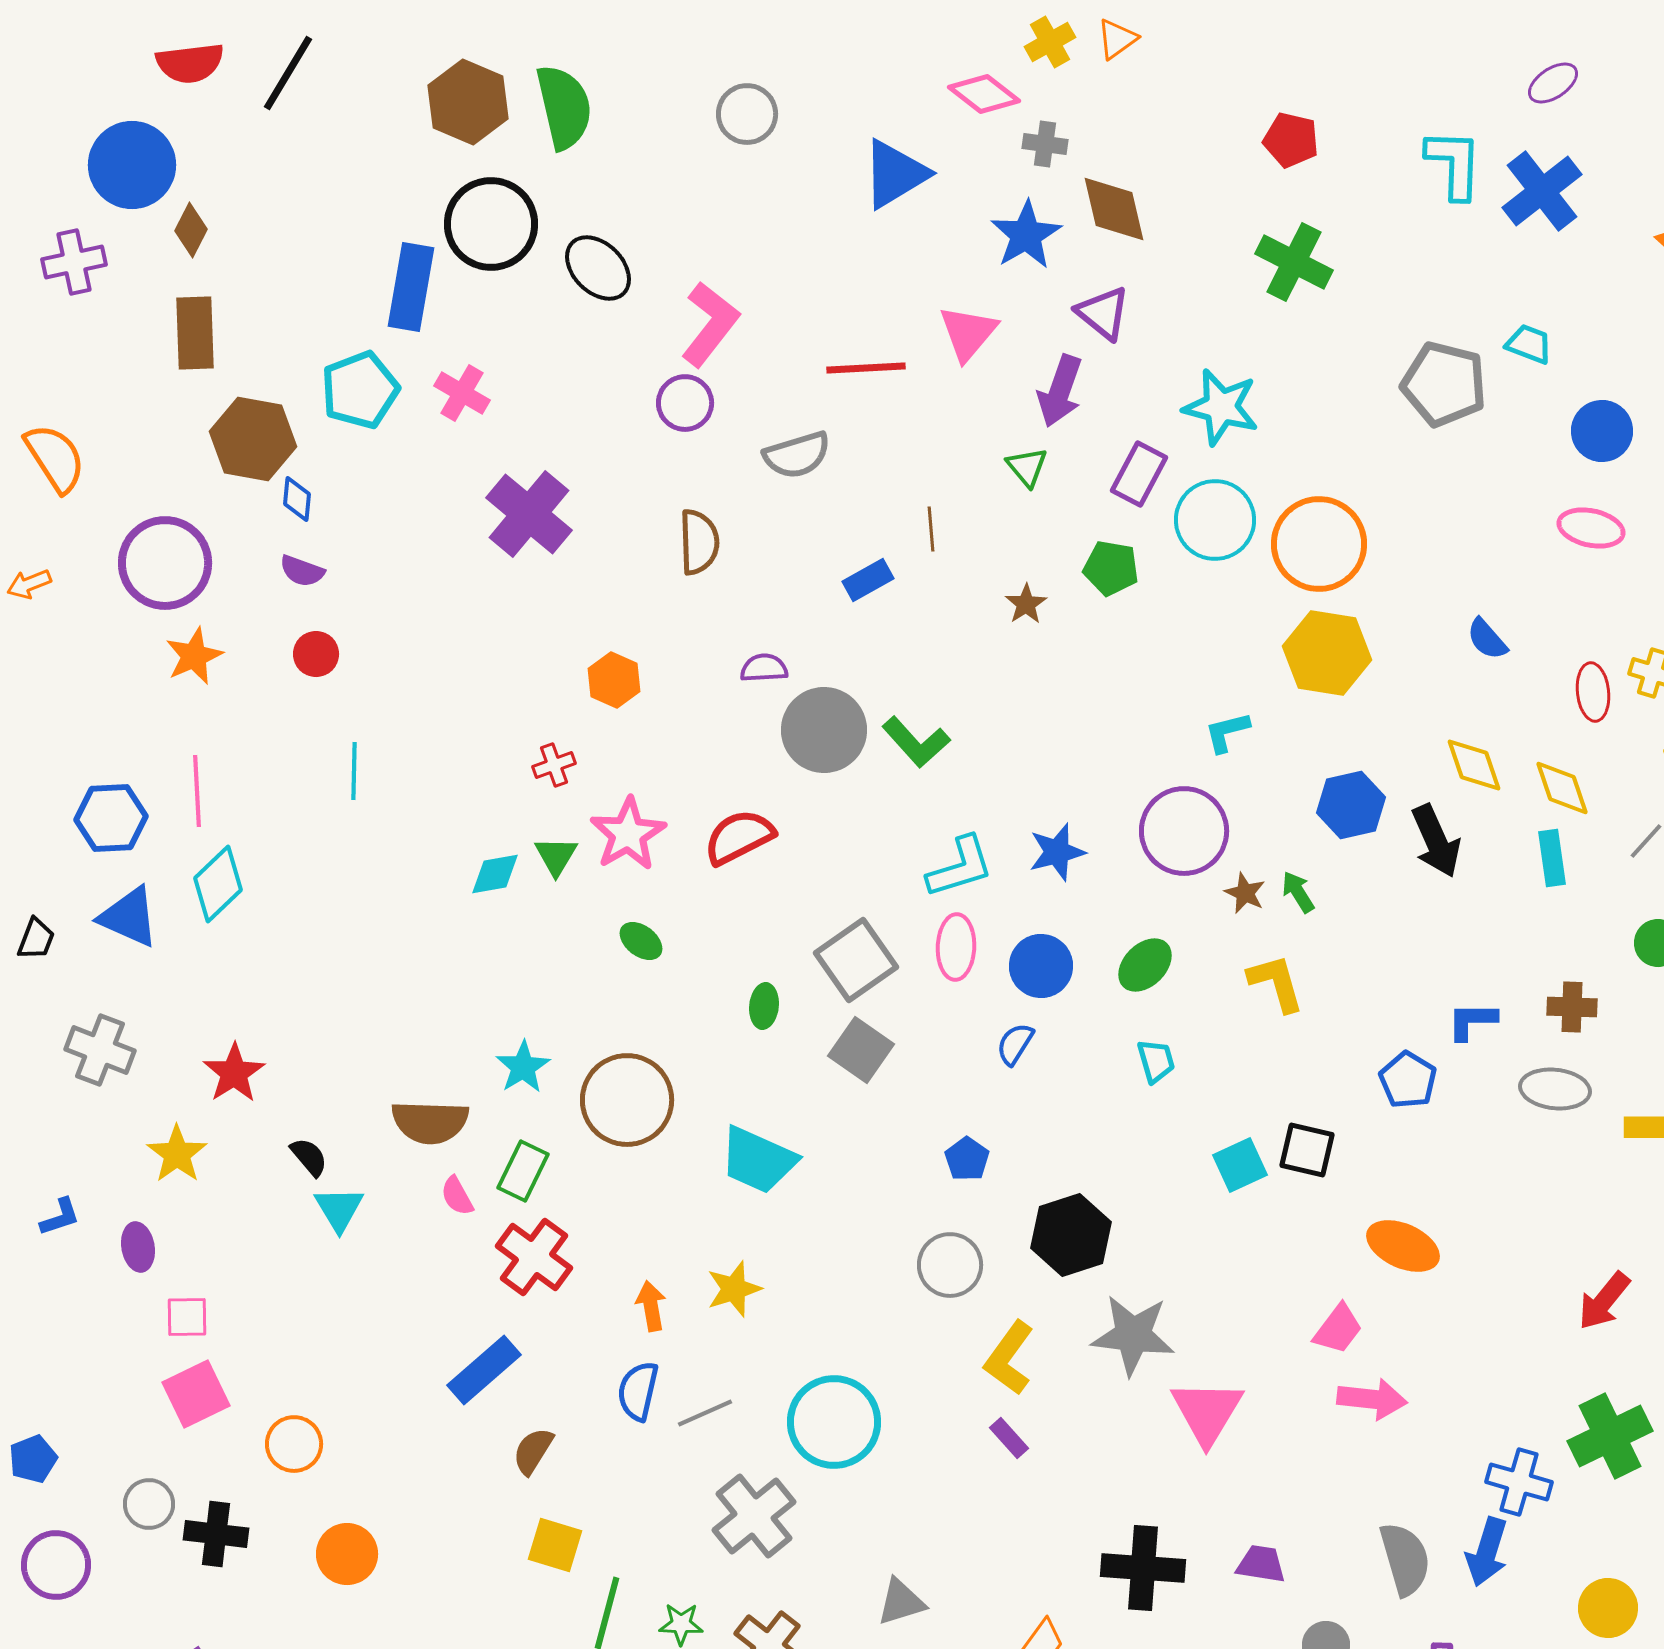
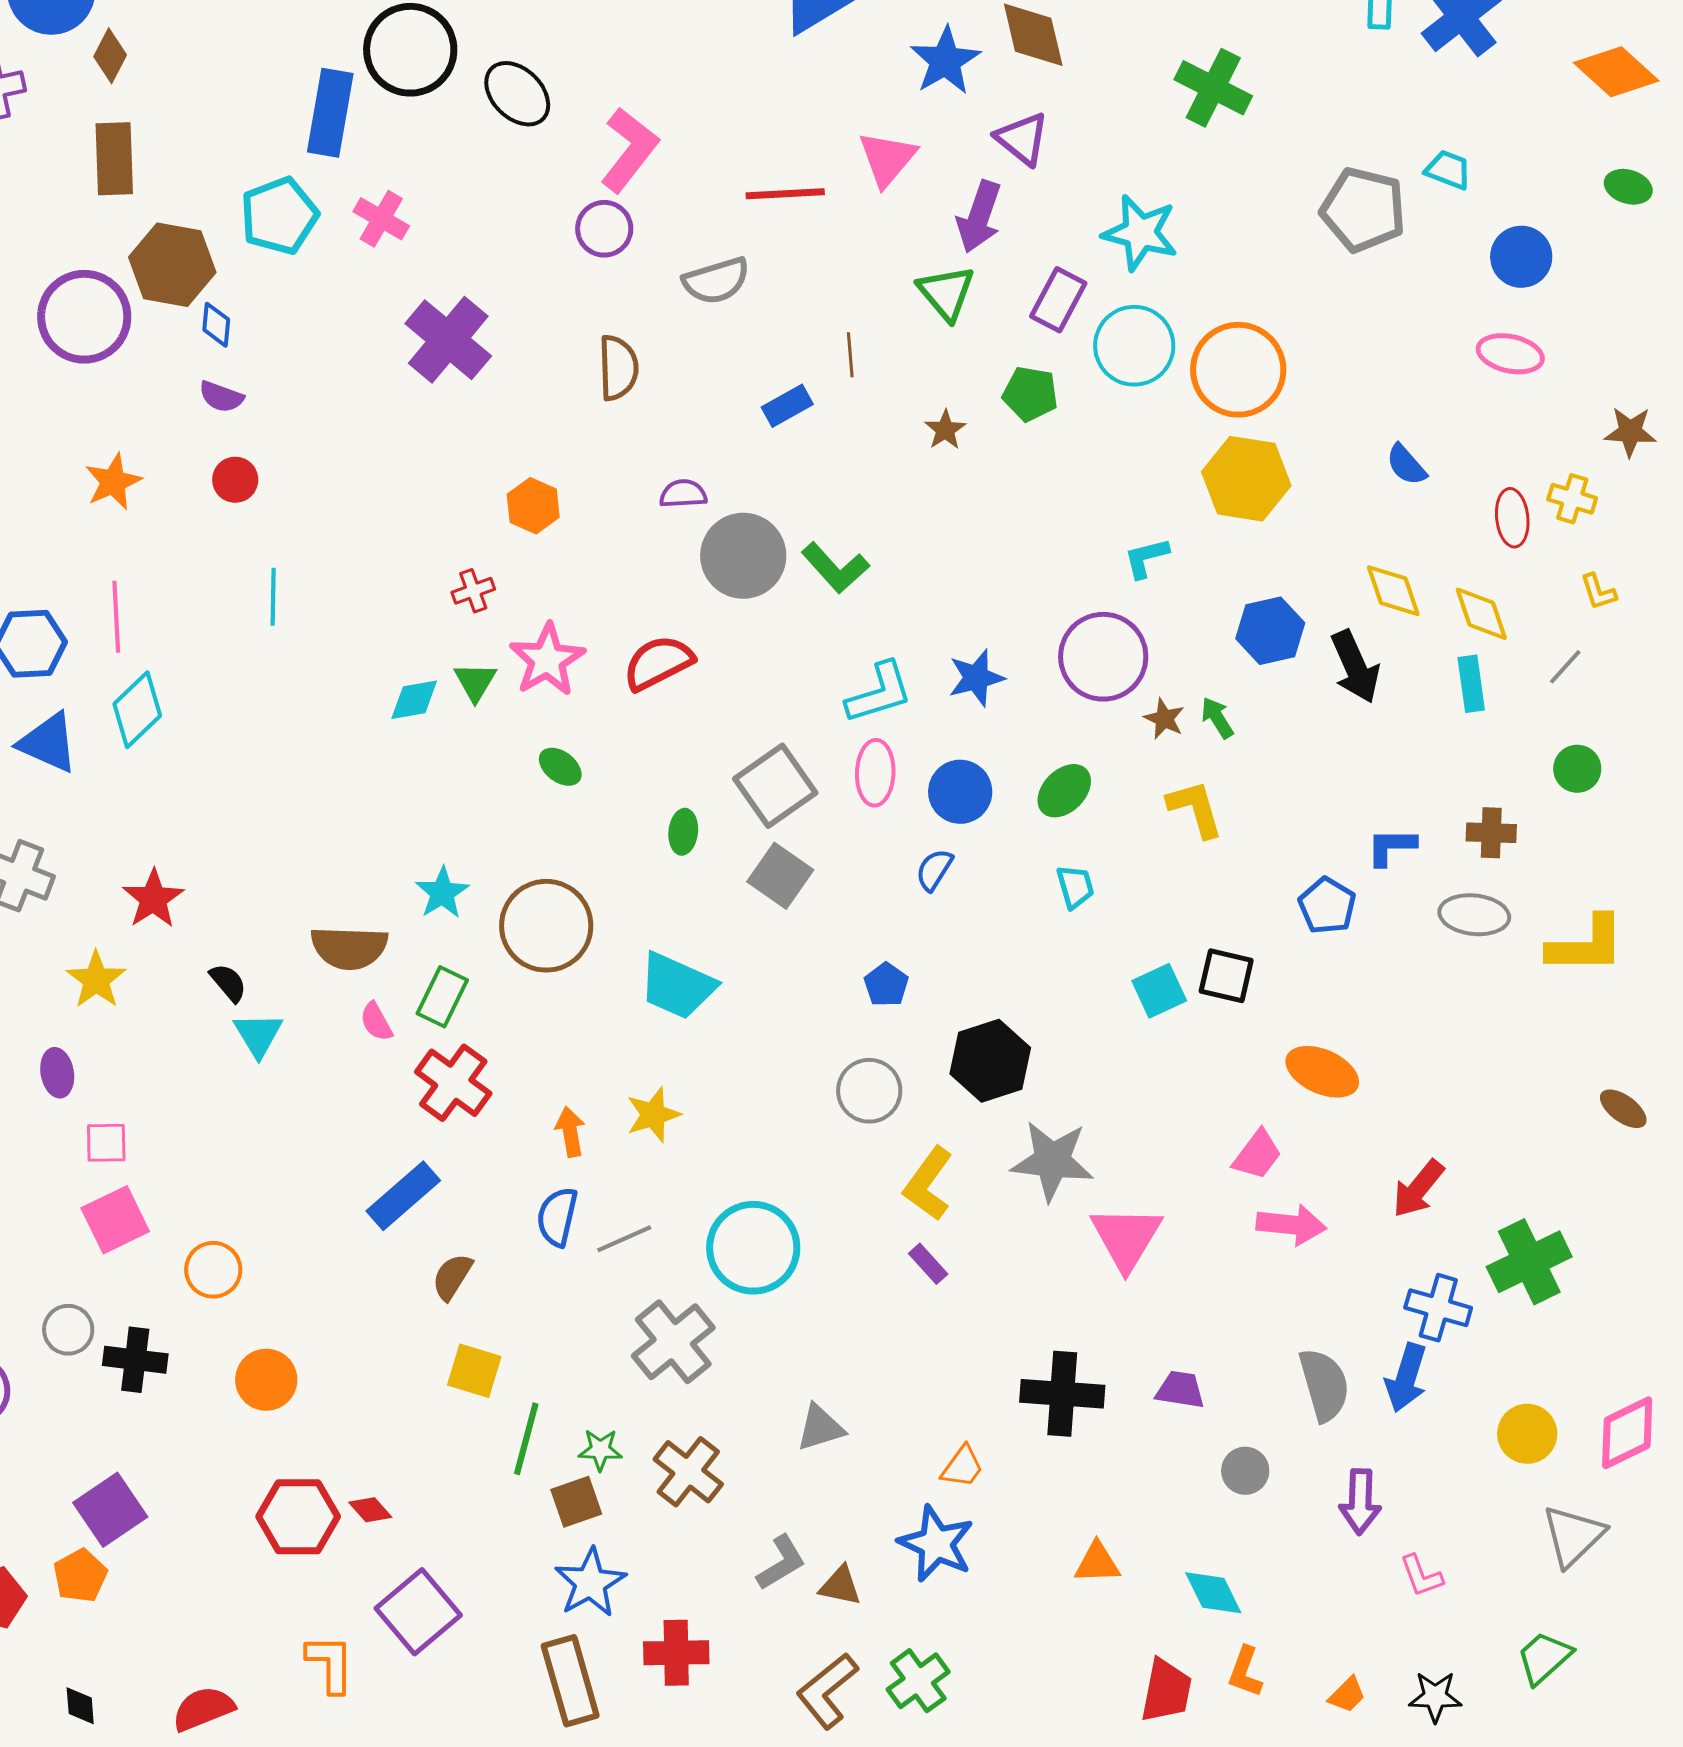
green triangle: (1027, 467) -> (946, 293), size x1.4
purple circle: (165, 563) -> (84, 317), moved
red arrow: (1604, 1301) -> (1418, 1189), moved

